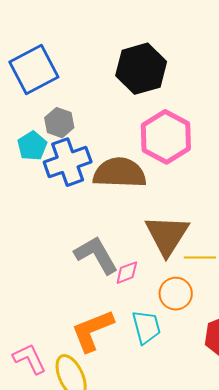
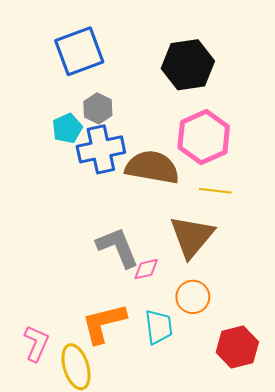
yellow line: (200, 257) -> (215, 191), moved
pink L-shape: (30, 359) -> (36, 343), turned 42

